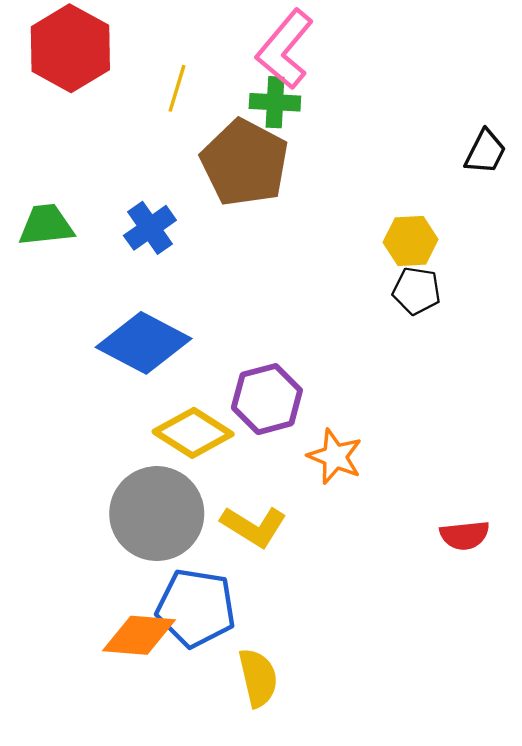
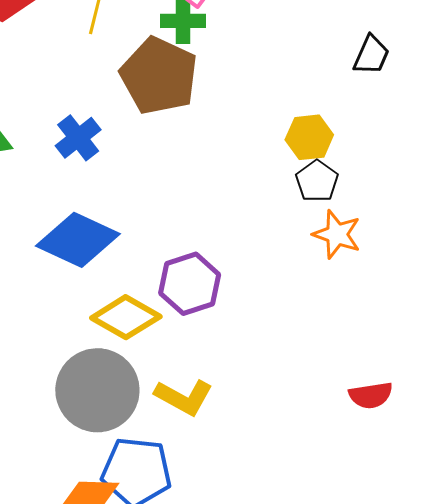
black pentagon: (417, 291) -> (317, 181), turned 30
orange star: (335, 457) -> (337, 234), moved

